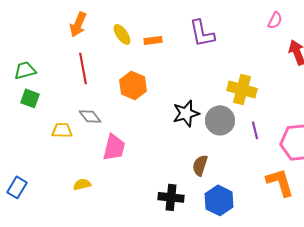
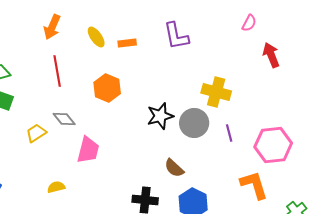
yellow trapezoid: (62, 130) -> (36, 133), turned -35
brown semicircle: (200, 165) -> (174, 168), turned -65

